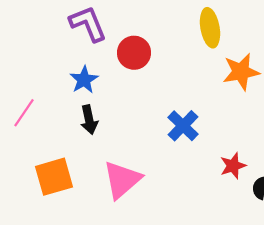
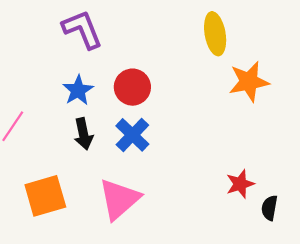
red circle: (134, 53) -> (132, 87), moved
blue cross: (183, 126) -> (132, 135), moved

